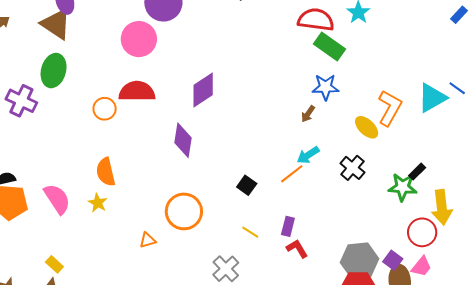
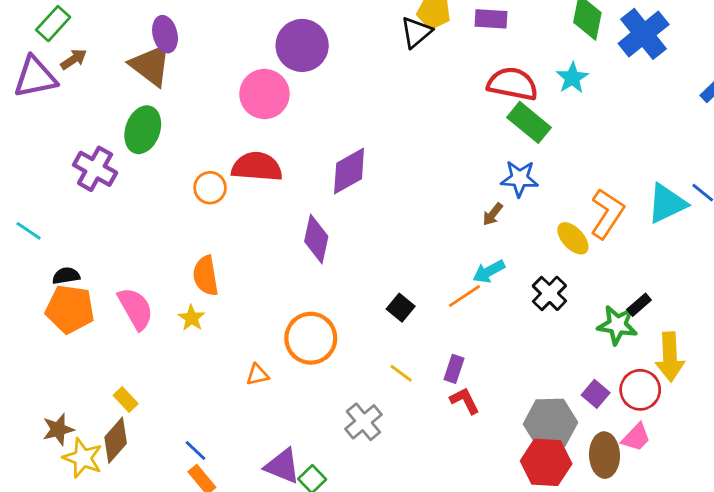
purple square: (393, 260) -> (596, 394), moved

